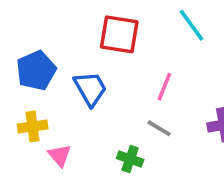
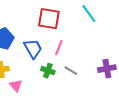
pink line: (164, 87) -> (59, 48), moved
green cross: (130, 159) -> (48, 71), moved

